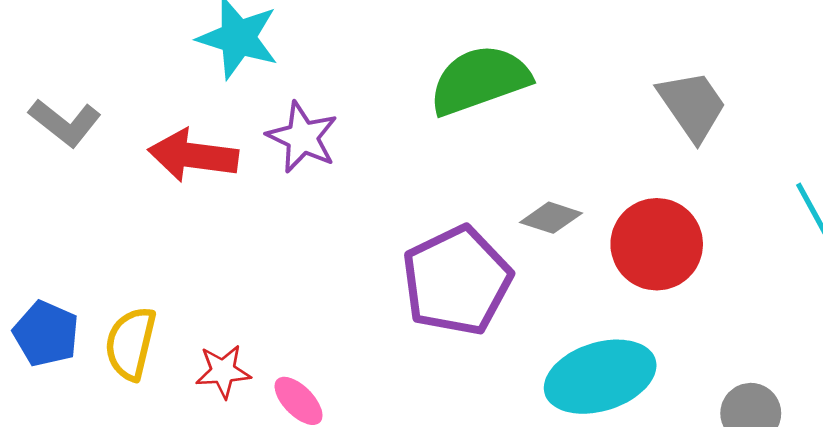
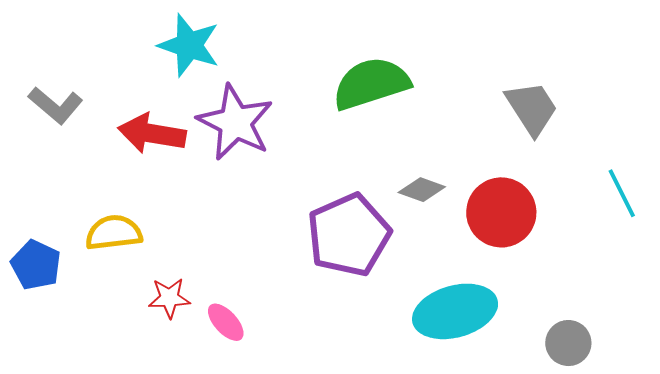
purple star: (302, 137) -> (235, 122), size x1.4
yellow semicircle: (131, 343) -> (114, 233), moved, turned 68

